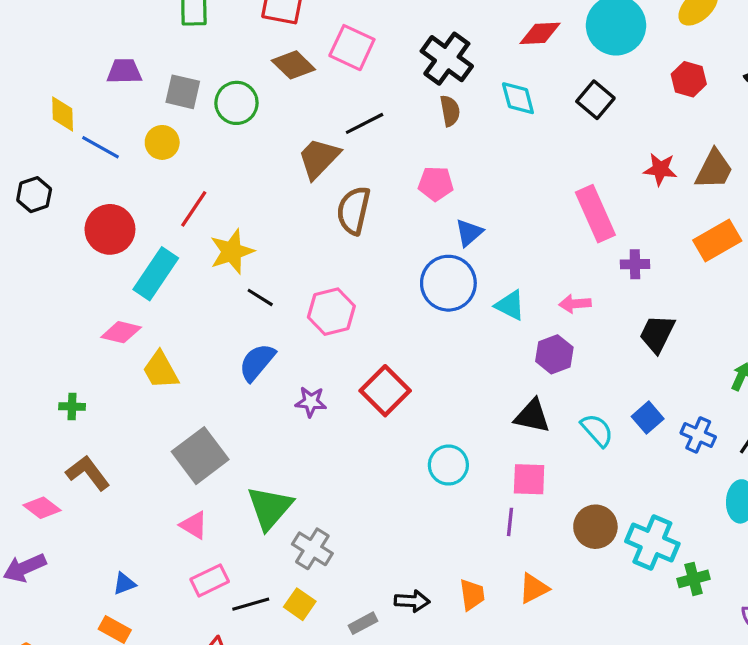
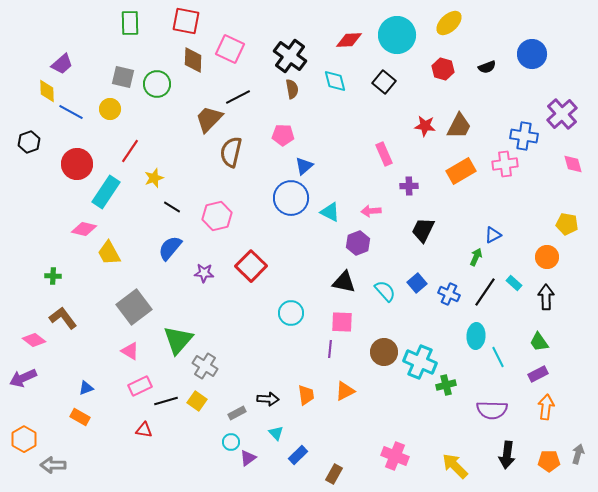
brown diamond: (293, 65) -> (193, 60), turned 48
purple trapezoid: (124, 71) -> (62, 64), moved, turned 140
pink rectangle: (595, 214) -> (384, 154), size x0.7
yellow star: (232, 252) -> (154, 178), size x0.7

